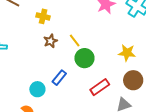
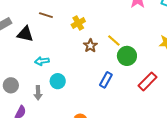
yellow cross: (43, 16) -> (78, 23), turned -32
cyan circle: (37, 89) -> (58, 81), moved

